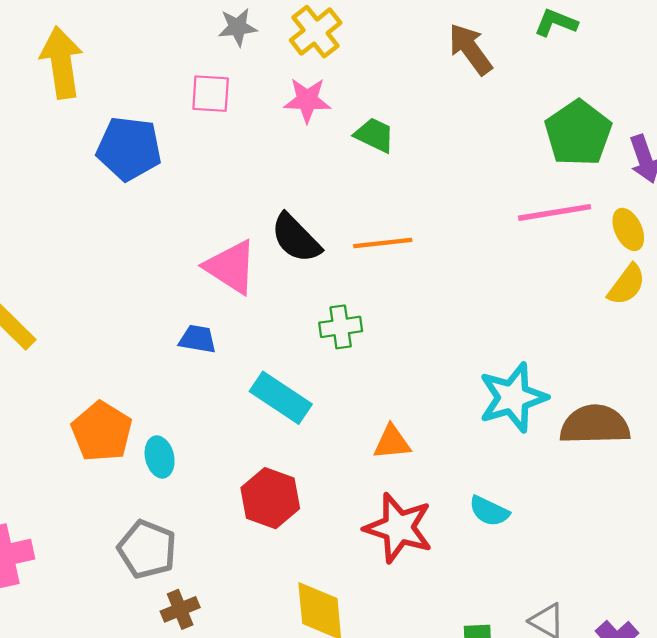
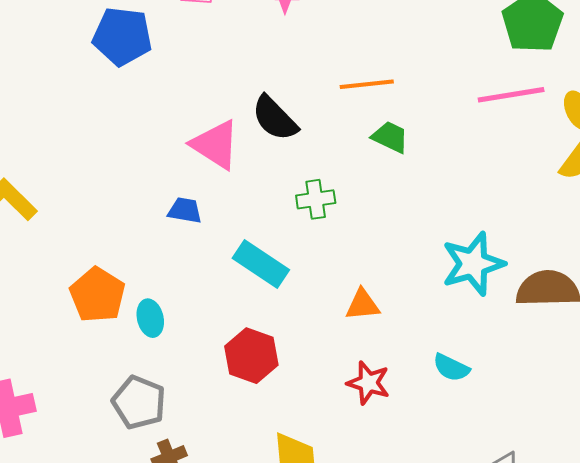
green trapezoid: (375, 135) -> (390, 137), moved
orange line: (383, 243) -> (367, 84), moved
red star: (398, 528) -> (368, 383), size x0.7

